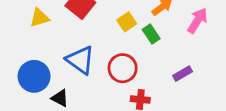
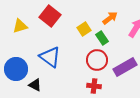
red circle: (123, 68) -> (97, 60), moved
purple rectangle: (183, 74) -> (125, 67), size x1.6

